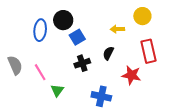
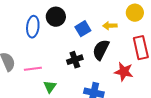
blue square: (77, 37) -> (83, 29), moved
black semicircle: (108, 53) -> (101, 50), size x1.5
pink line: (40, 72) -> (33, 69), turned -66

